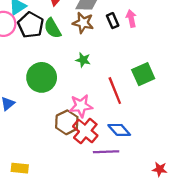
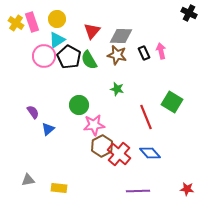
green square: (143, 74) -> (172, 102), turned -35
green circle: (42, 77) -> (79, 105), size x0.7
pink star: (81, 106) -> (94, 125), moved
purple line: (106, 152) -> (138, 191), moved

